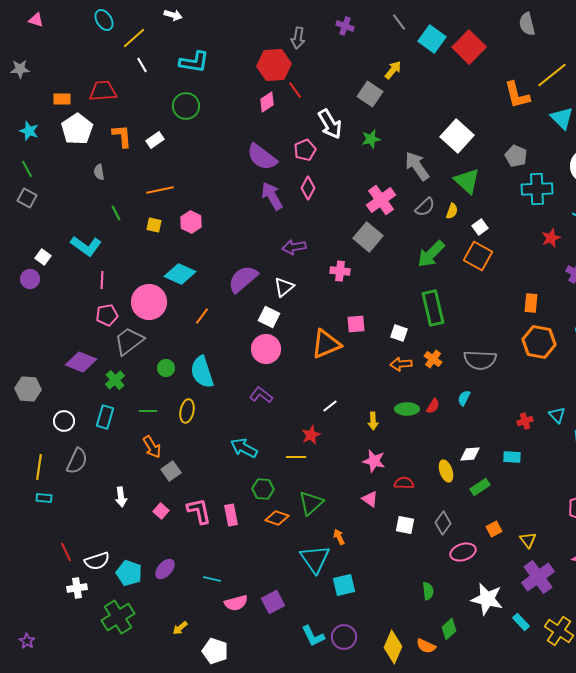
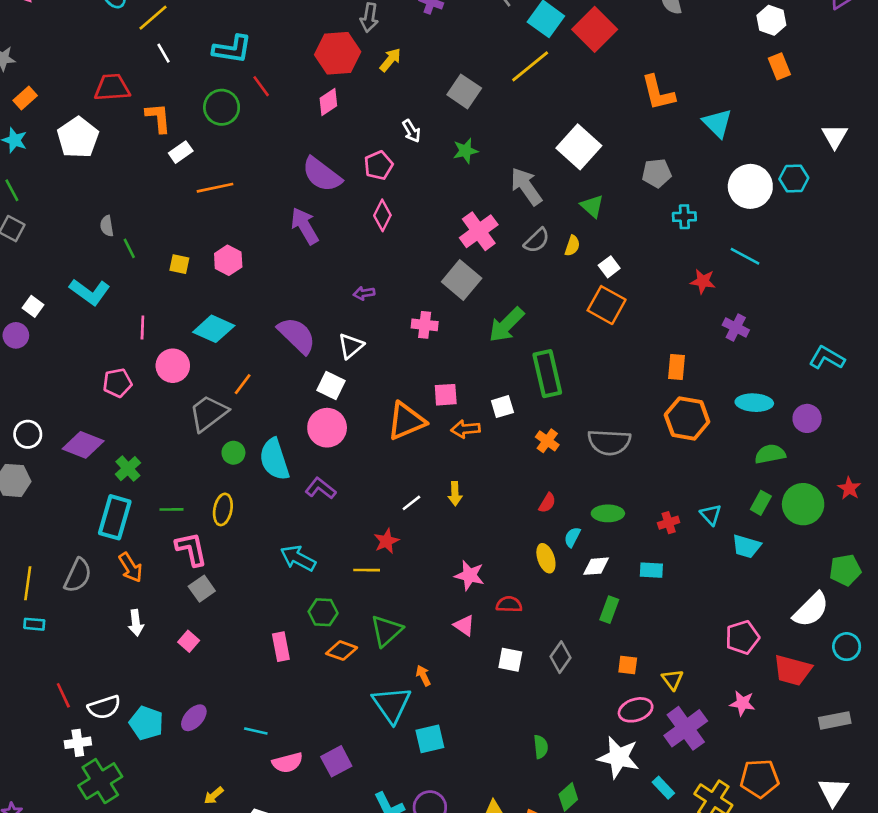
yellow arrow: (393, 70) -> (390, 60), moved
yellow line: (552, 75) -> (530, 66), moved
red line: (295, 90) -> (261, 86), moved
orange rectangle: (62, 99) -> (25, 98), moved, turned -42
white arrow: (330, 124) -> (411, 131), size x0.6
orange L-shape: (122, 136) -> (158, 118), moved
gray pentagon: (516, 156) -> (657, 173), turned -30
gray semicircle: (99, 172) -> (107, 226), moved
green triangle: (467, 181) -> (592, 206), size x0.7
cyan cross: (537, 189) -> (684, 217), size x0.6
orange line: (160, 190) -> (215, 188), moved
purple arrow: (272, 196) -> (305, 226), moved
red star: (551, 238) -> (703, 281), turned 30
purple arrow: (294, 247) -> (364, 293), size x0.7
green arrow: (431, 254) -> (506, 325), moved
purple semicircle: (243, 279) -> (297, 335), turned 84
pink line: (102, 280) -> (142, 327), moved
pink circle: (149, 302) -> (173, 366), size x0.7
white square: (399, 333) -> (502, 407), turned -36
gray trapezoid: (129, 341) -> (208, 413), moved
orange arrow: (401, 364) -> (466, 429), moved
green circle: (166, 368) -> (233, 453), moved
cyan semicircle: (202, 372) -> (274, 459), moved
cyan semicircle: (464, 398) -> (572, 537), moved
green ellipse: (407, 409) -> (608, 513), moved
cyan rectangle: (105, 417) -> (115, 517), size x1.4
white circle: (64, 421) -> (28, 434), moved
yellow arrow: (373, 421) -> (455, 494), moved
orange arrow: (152, 447) -> (131, 567), moved
yellow ellipse: (446, 471) -> (546, 558), moved
green rectangle: (480, 487) -> (609, 610), turned -36
pink L-shape: (199, 511) -> (191, 549), moved
orange square: (494, 529) -> (628, 665), turned 35
pink ellipse: (463, 552) -> (636, 710), moved
green cross: (118, 617) -> (100, 781), moved

